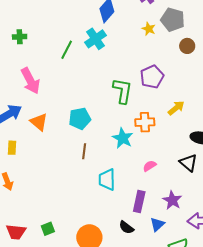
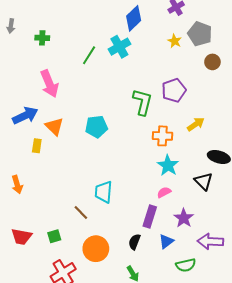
cyan star: (123, 138) -> (168, 165), moved
yellow rectangle: (12, 148) -> (37, 146), moved
brown line: (84, 151) -> (81, 212), moved, turned -56
pink semicircle: (150, 166) -> (164, 192), moved
cyan trapezoid: (107, 180) -> (104, 192), moved
black semicircle: (126, 227) -> (134, 242), turned 70

